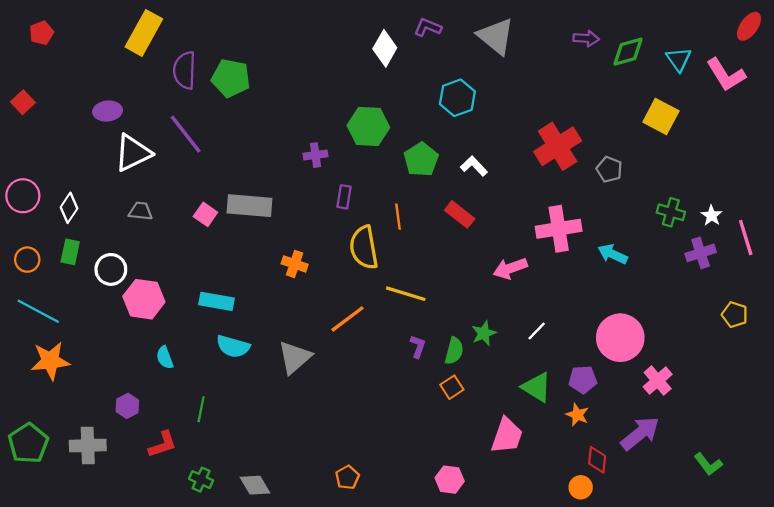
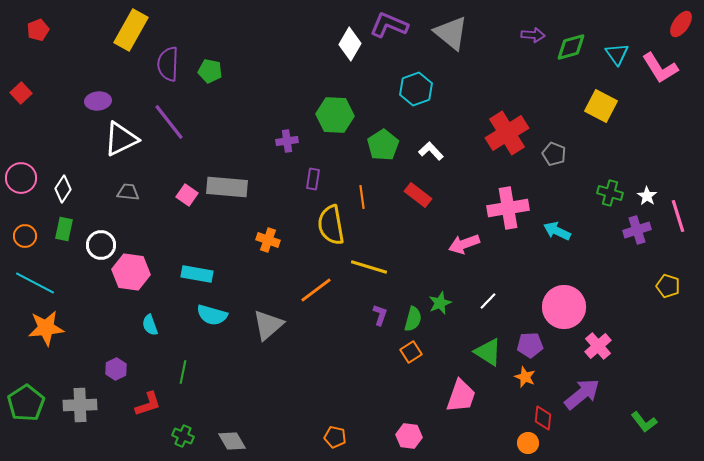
purple L-shape: (428, 27) -> (389, 25), size x1.5
green pentagon: (231, 78) -> (210, 71), size x0.7
orange pentagon: (347, 477) -> (335, 437), moved, turned -30

